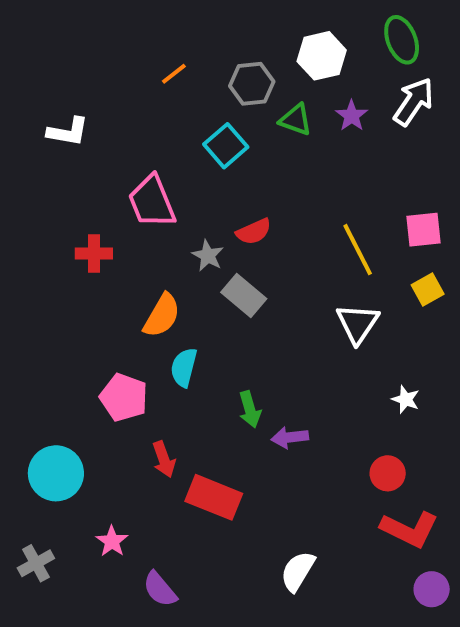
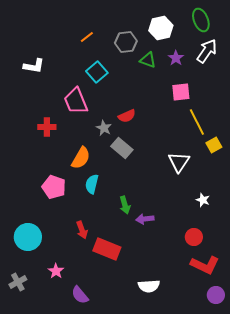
cyan square: (226, 146) -> (97, 72), moved
pink square: (424, 230) -> (181, 92), moved
yellow line: (358, 250) -> (197, 122), moved
pink pentagon: (124, 397) -> (54, 187), moved
white semicircle: (298, 571) -> (149, 286), turned -125

